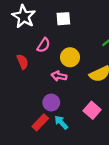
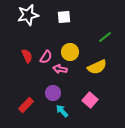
white star: (24, 16) -> (28, 15), turned 30
pink semicircle: (44, 45) -> (46, 57), moved
red rectangle: (40, 122) -> (26, 105), moved

